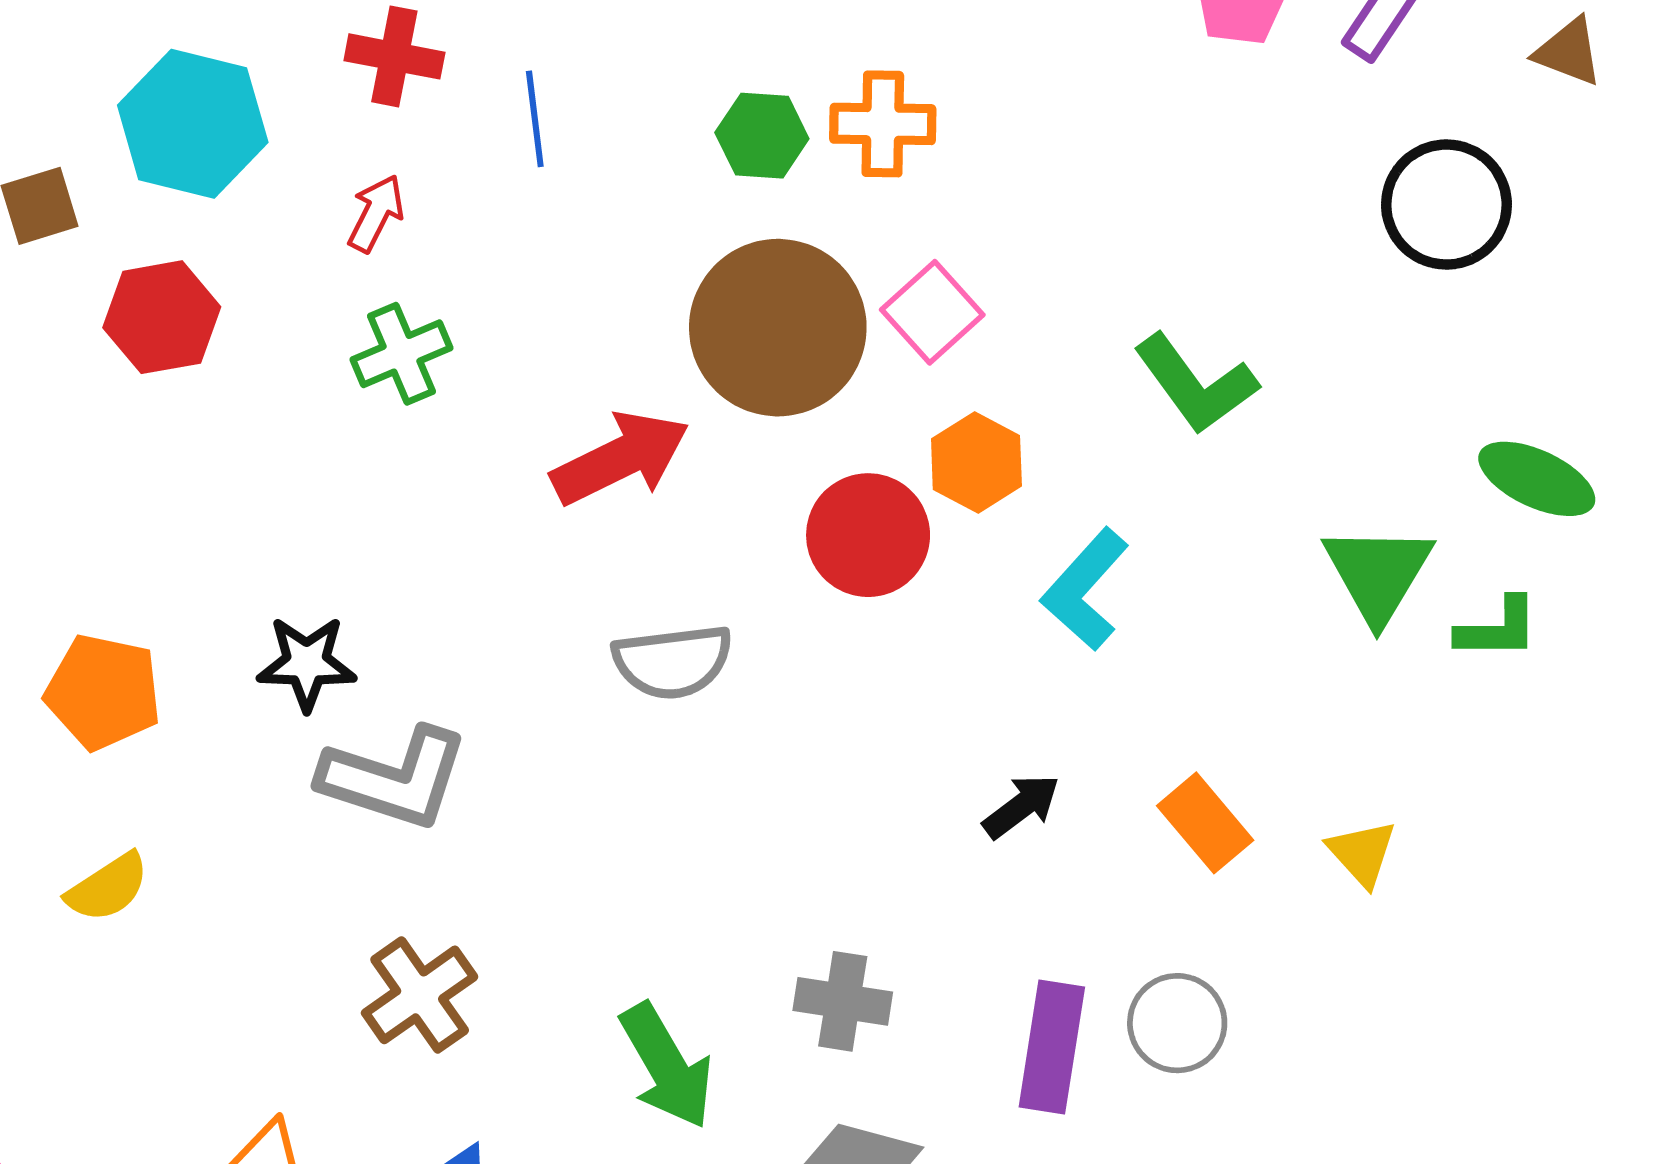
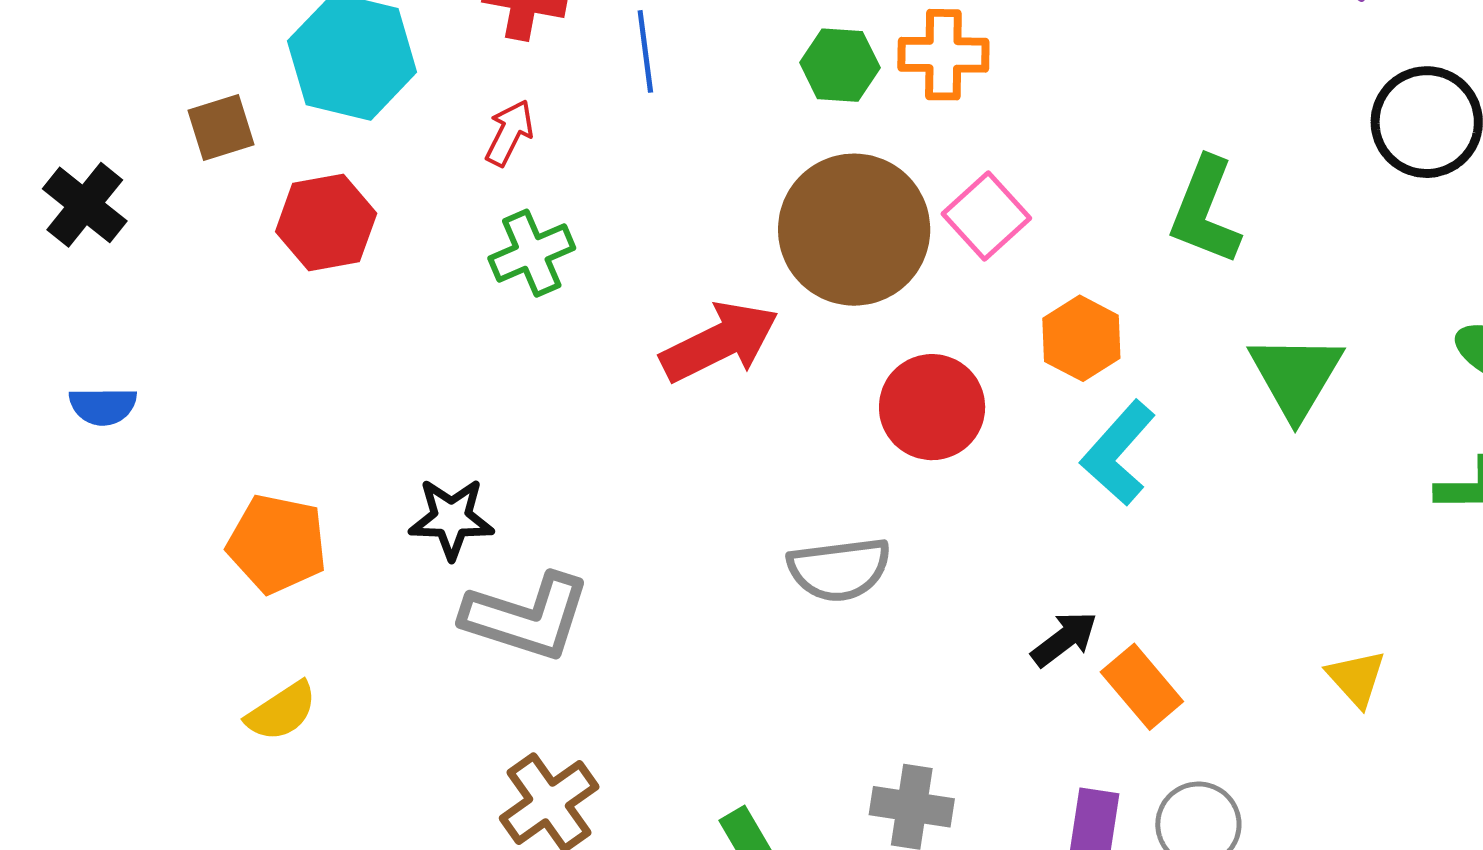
green L-shape: (1196, 384) -> (1205, 211), moved, turned 58
orange hexagon: (976, 462) -> (1081, 338), moved
green triangle: (1378, 573) -> (1296, 376), moved
gray semicircle: (673, 662) -> (839, 569), moved
orange rectangle: (1205, 823) -> (1142, 687), moved

